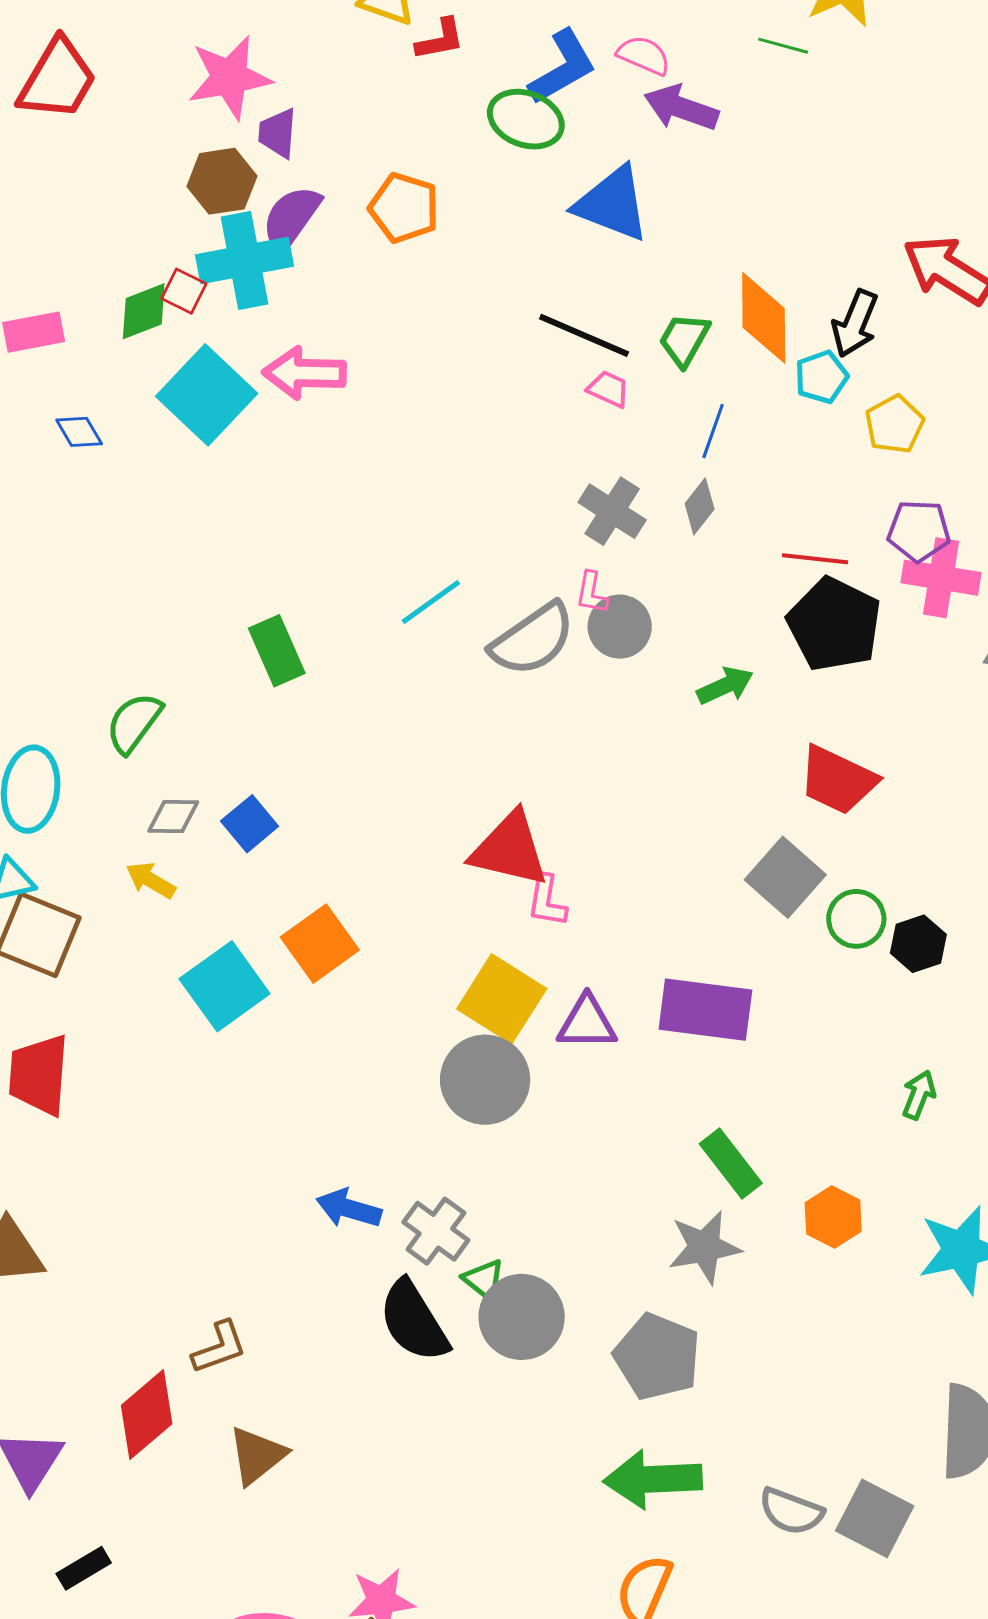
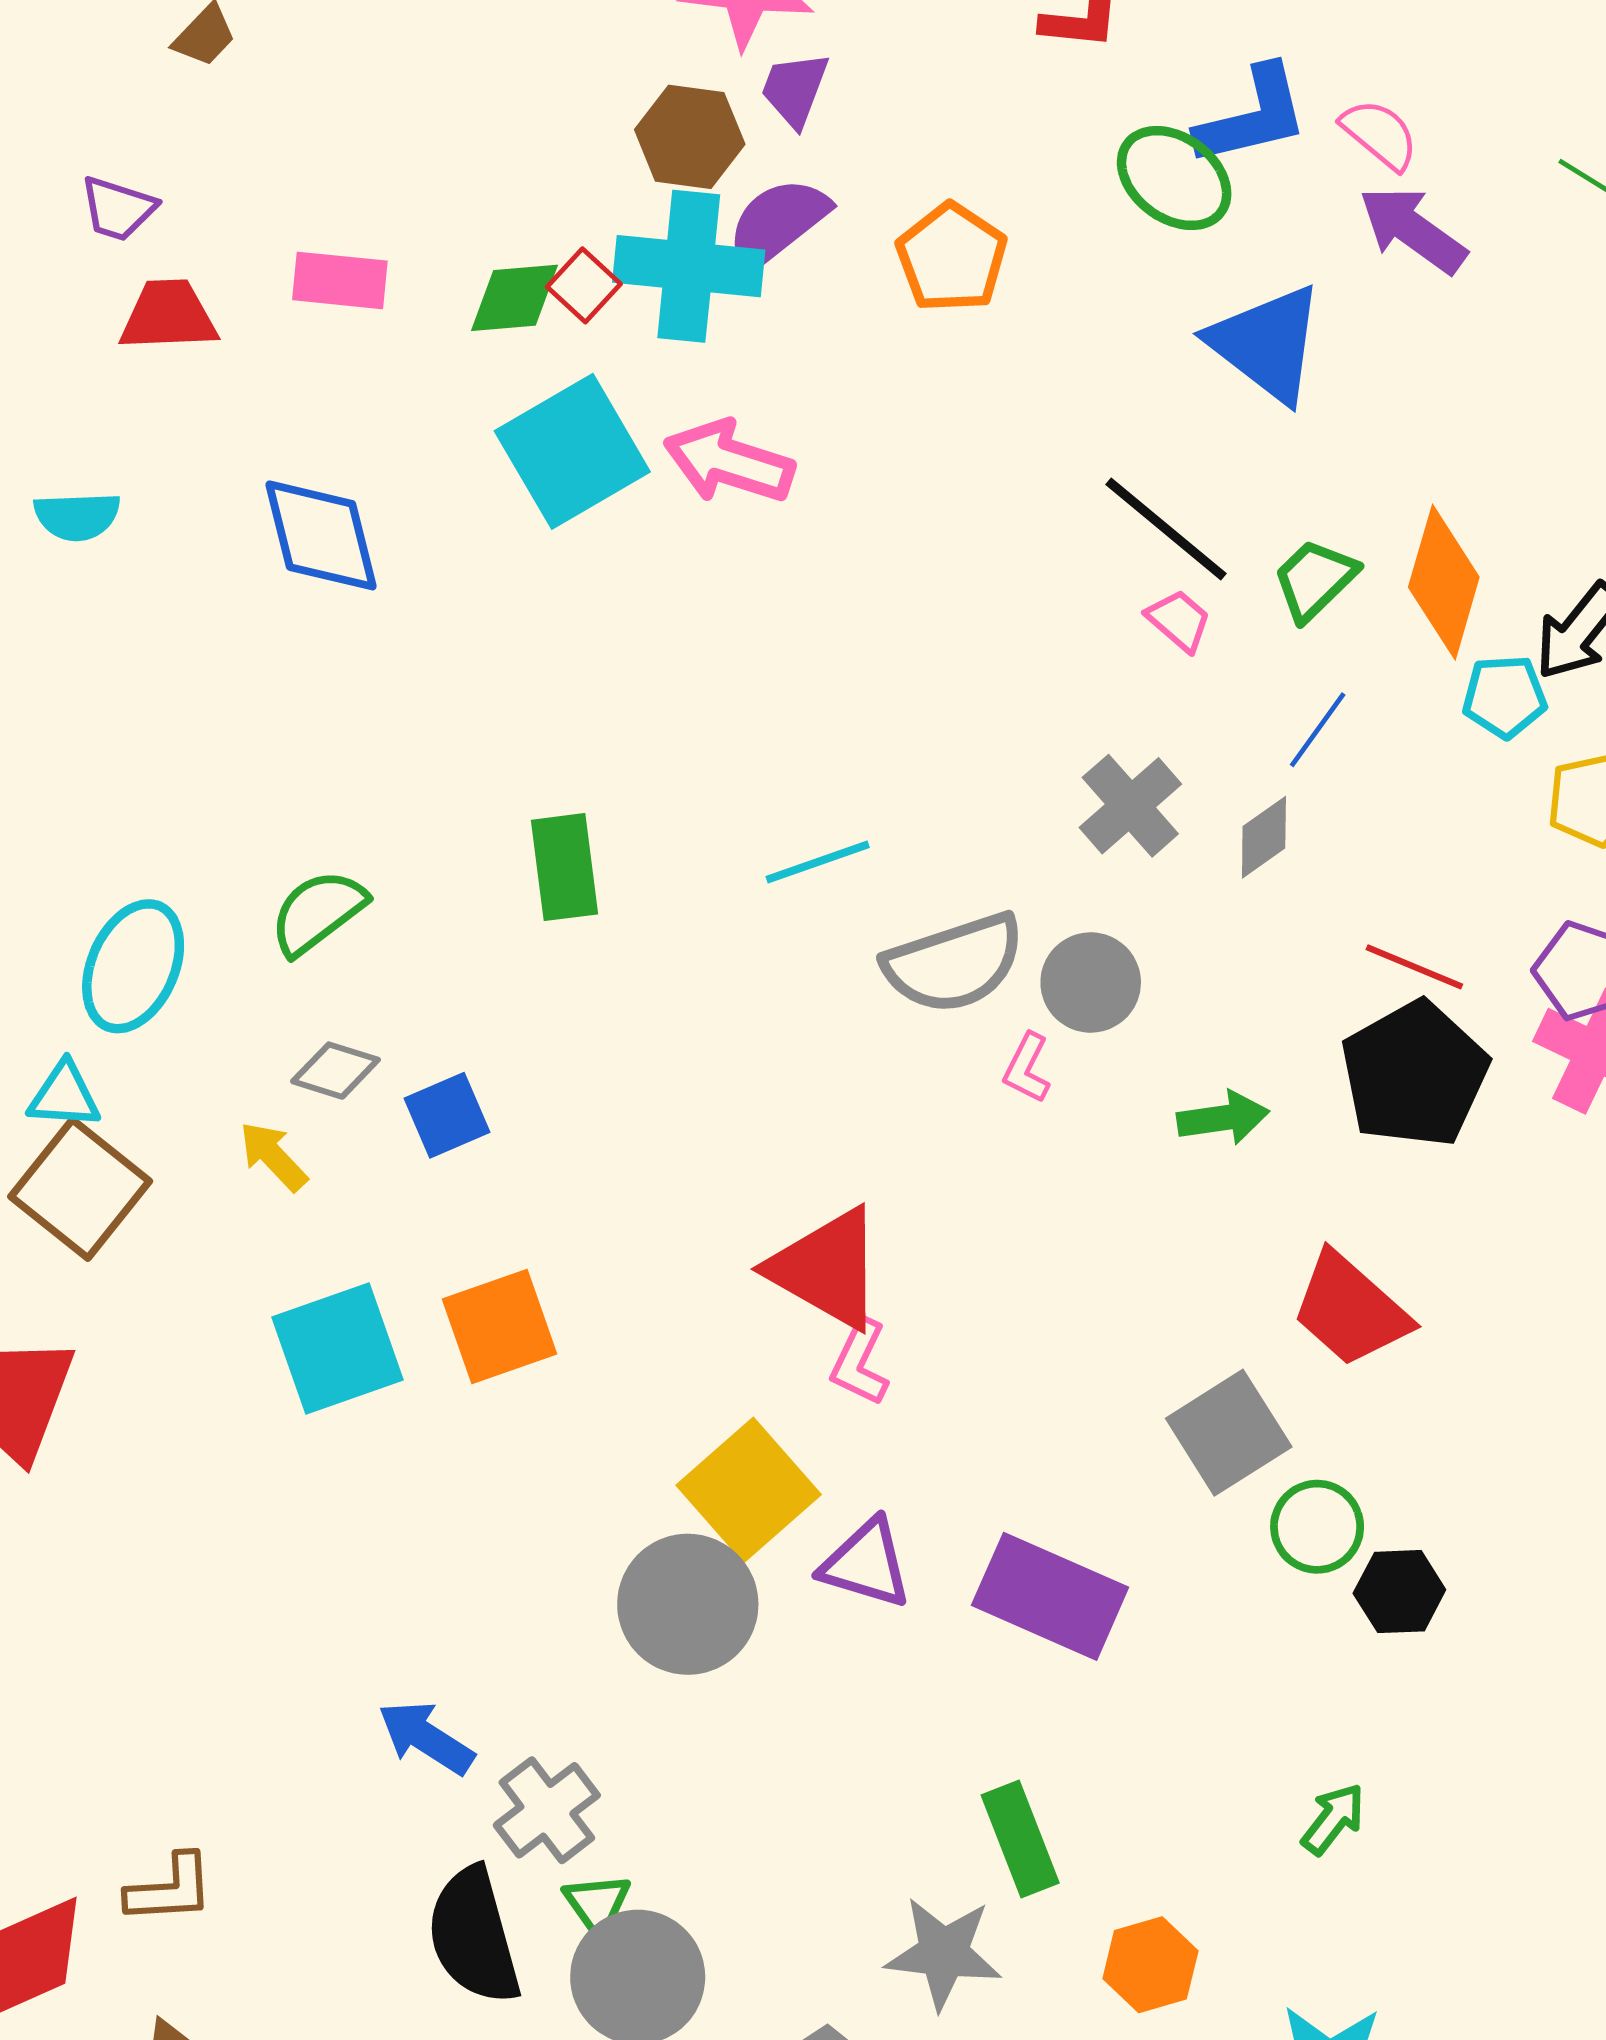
blue diamond: (79, 432) -> (321, 535), moved, size x1.8
pink L-shape: (592, 593) -> (1027, 1068), moved

